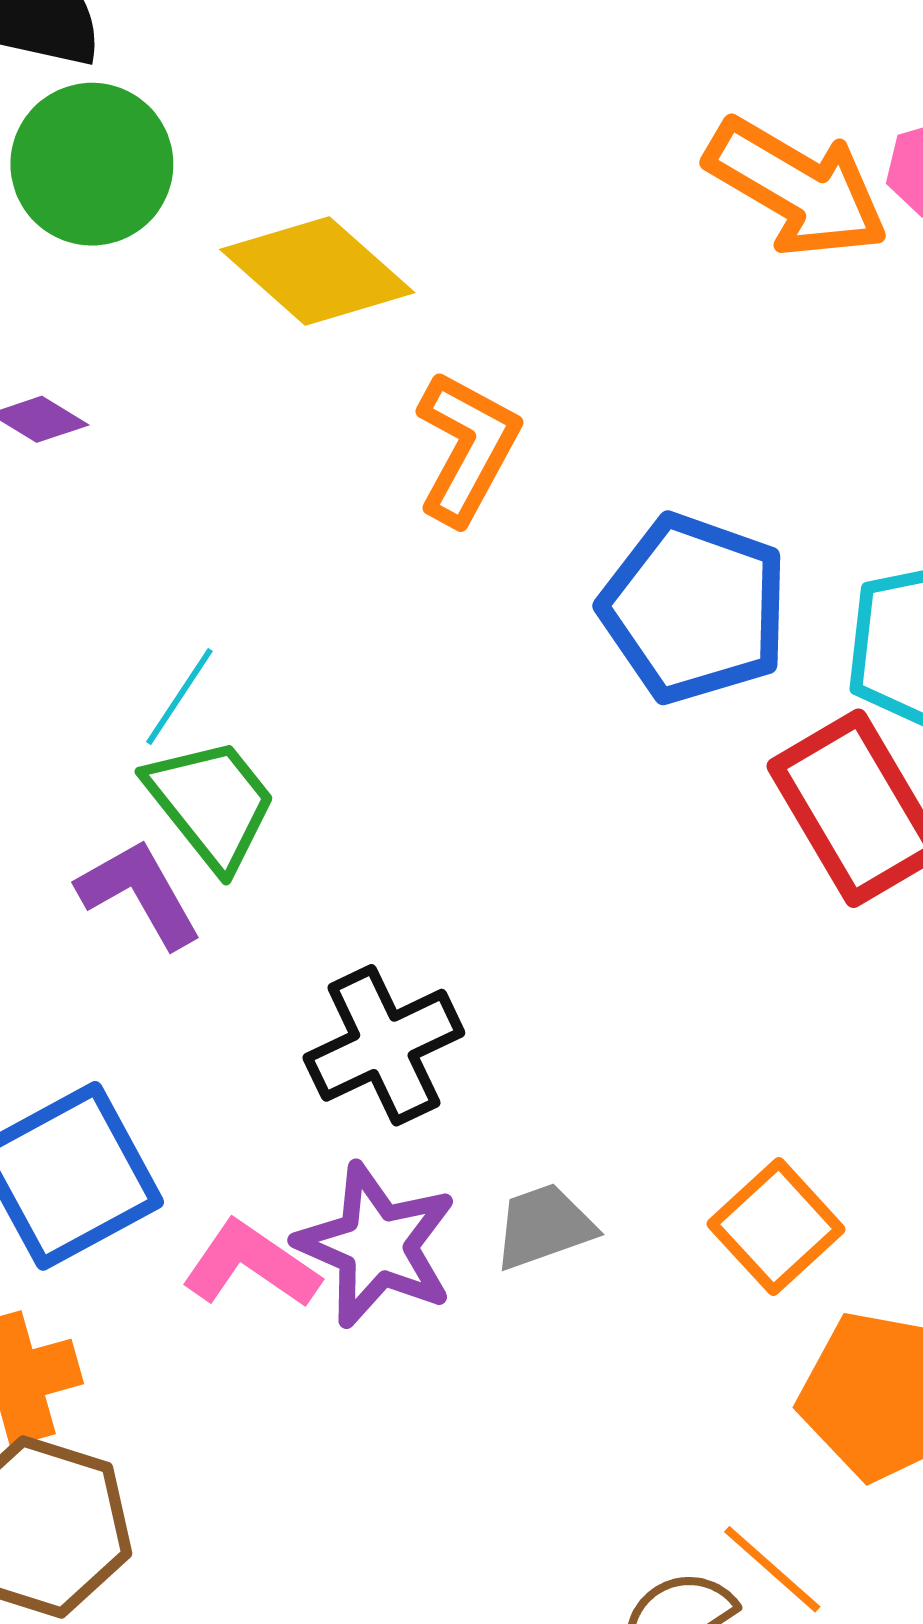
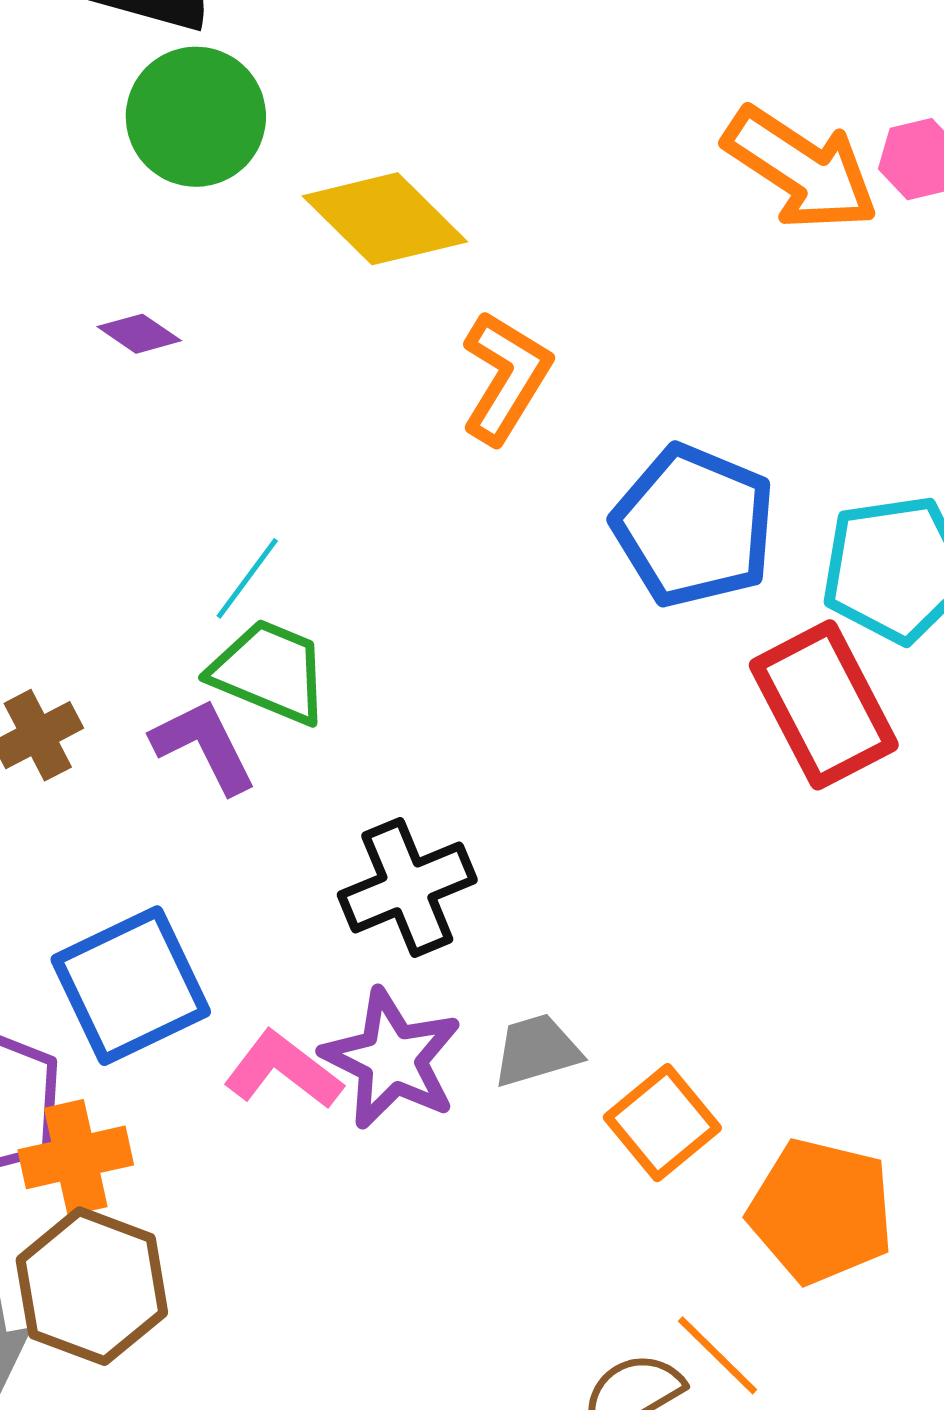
green trapezoid: (211, 803) -> (270, 672), turned -32
orange square: (776, 1227) -> (662, 1123), moved

